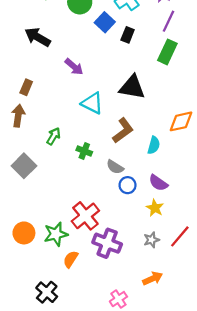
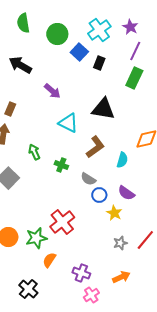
green arrow: (54, 136) -> (34, 152), turned -56
yellow star: (155, 208) -> (114, 213), moved
purple cross: (107, 243) -> (81, 273), moved, size x0.7

